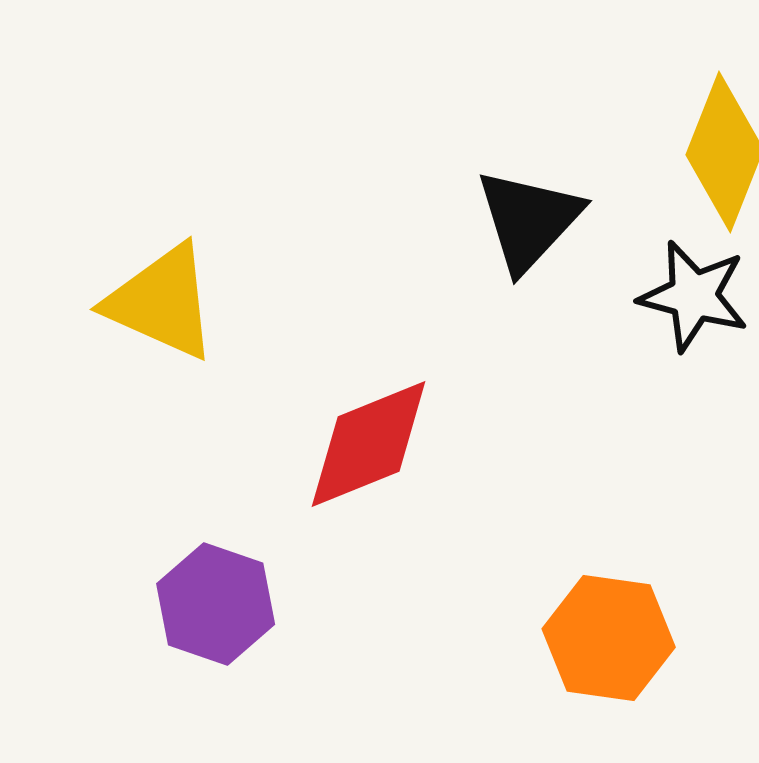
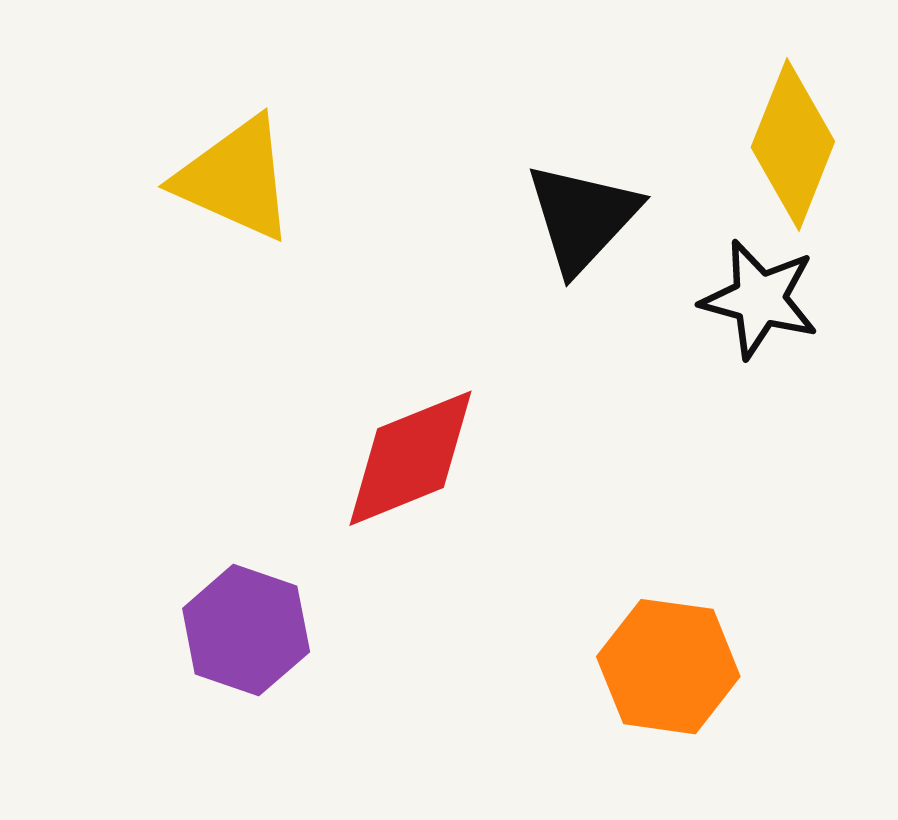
yellow triangle: (162, 302) -> (235, 179), moved

